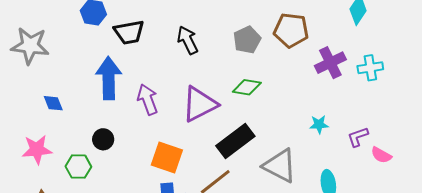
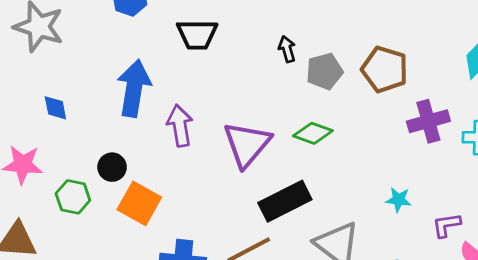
black trapezoid: (129, 32) -> (197, 35), moved
black arrow: (188, 40) -> (287, 49), moved, size x0.7
purple triangle: (200, 104) -> (247, 144), turned -33
orange square: (167, 158) -> (139, 203), moved

